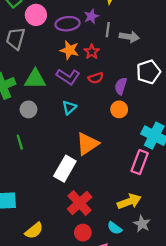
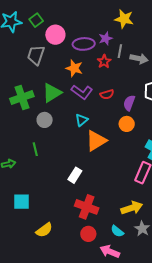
orange star: (69, 50) -> (74, 68), moved
red star: (92, 52) -> (104, 61), moved
green triangle: (35, 79) -> (52, 93), turned -35
orange triangle: (87, 144) -> (96, 141), moved
white rectangle: (65, 169) -> (75, 175), size x0.7
red cross: (80, 203) -> (87, 207), turned -30

